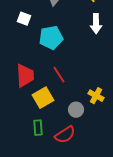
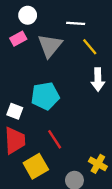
white square: (24, 19) -> (15, 111), moved

